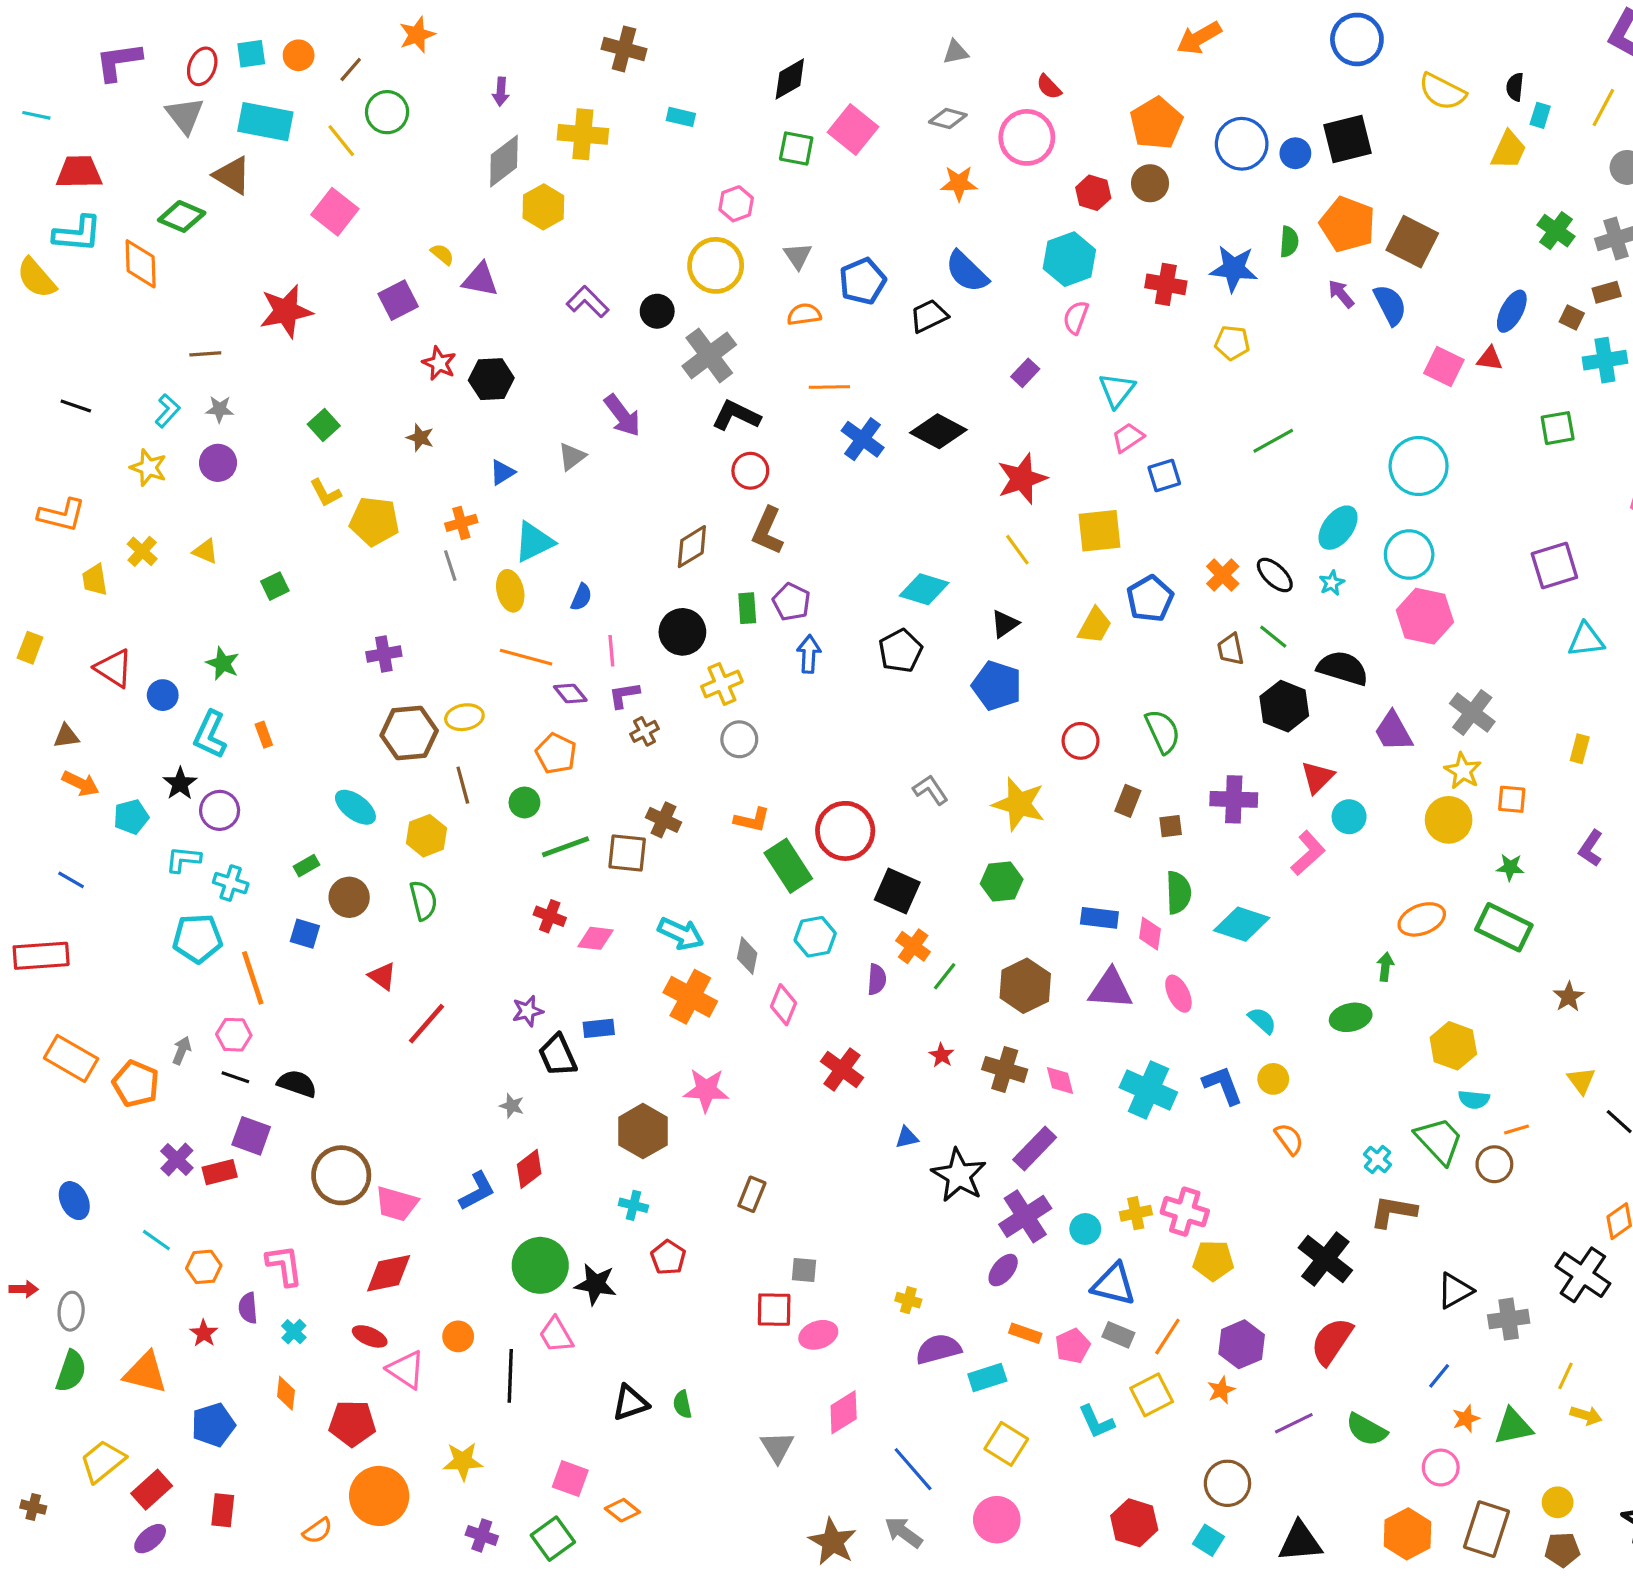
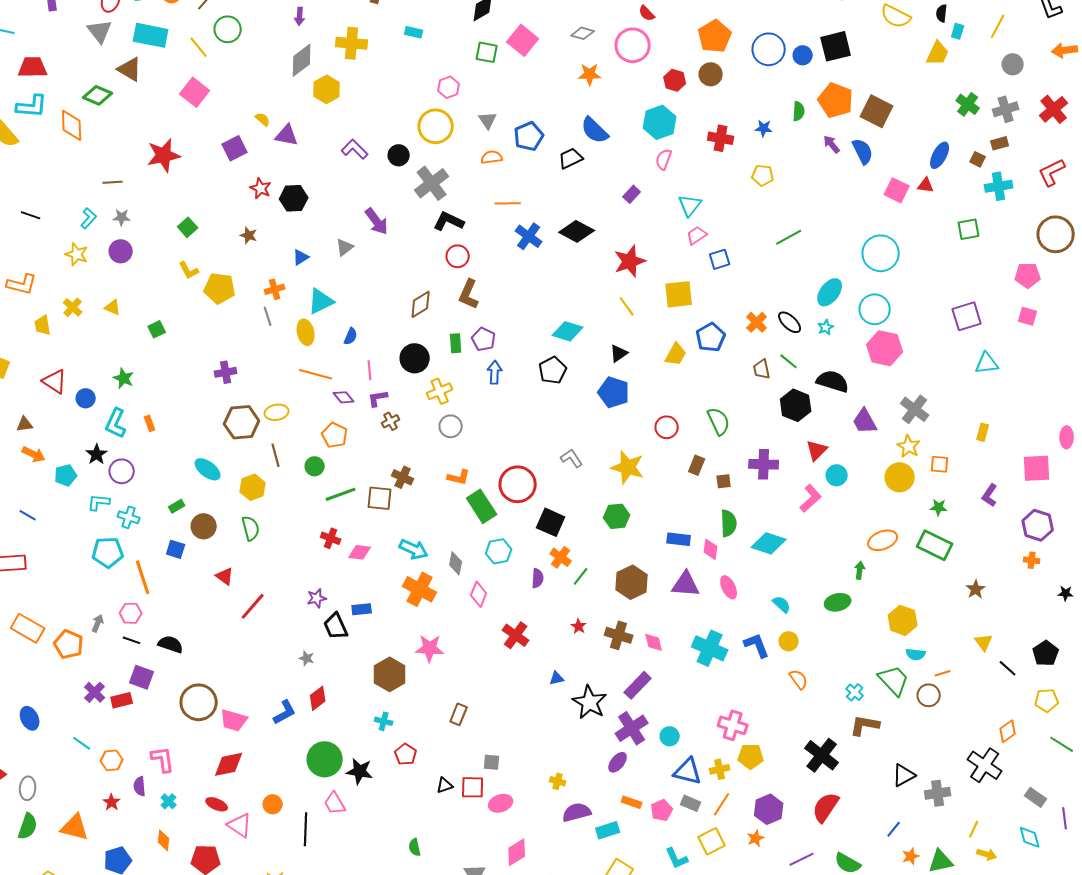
blue star: (1234, 269) -> (764, 128), size x0.6
yellow cross: (1136, 1213) -> (720, 769), moved
black triangle: (630, 1403) -> (445, 785), moved, size x0.7

